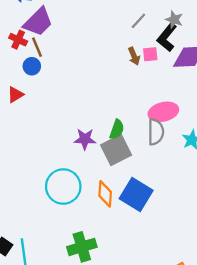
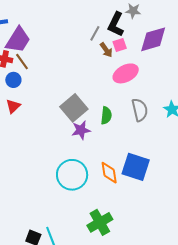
gray line: (138, 21) -> (95, 33), moved
black L-shape: (167, 37) -> (116, 24), moved
blue circle: (32, 66) -> (13, 80), moved
pink ellipse: (163, 112) -> (126, 73), moved
gray square: (116, 150) -> (74, 108), moved

